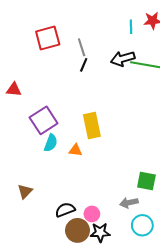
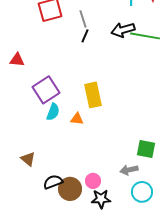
brown triangle: (25, 191) -> (28, 159), turned -35
black semicircle: (65, 210) -> (53, 182), moved
brown circle: (78, 230) -> (70, 189), moved

